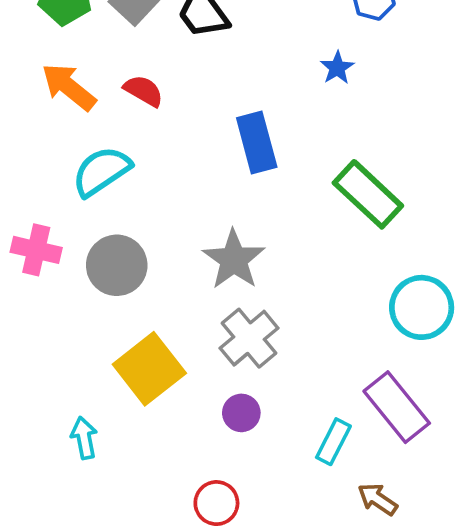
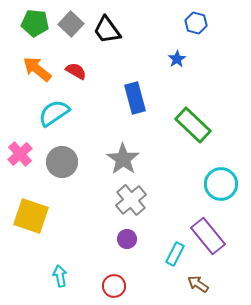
pink cross: (36, 250) -> (20, 154), turned 35
yellow square: (149, 369) -> (31, 216), moved, turned -33
cyan arrow: (84, 438) -> (60, 276), moved

